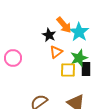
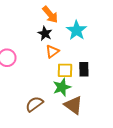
orange arrow: (64, 25) -> (50, 15), moved
green star: (79, 58) -> (62, 87), moved

